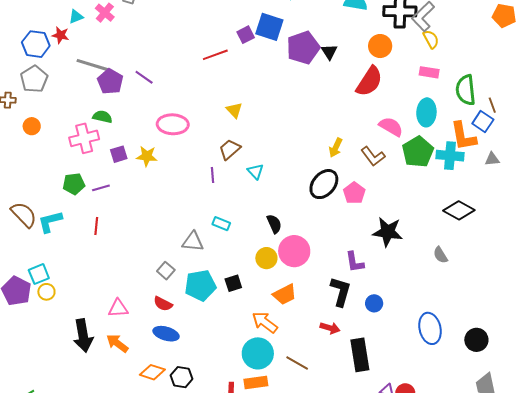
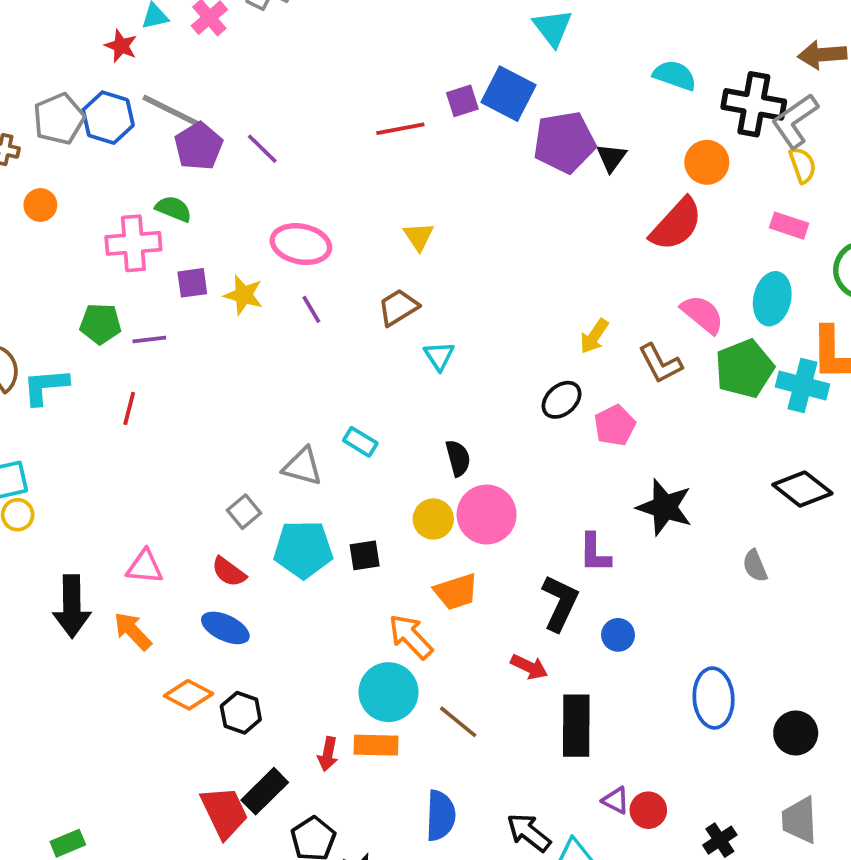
blue hexagon: (36, 44) -> (108, 118), moved
purple line: (213, 175) -> (311, 309), moved, turned -35
black ellipse: (324, 184) -> (562, 400), size x0.7

